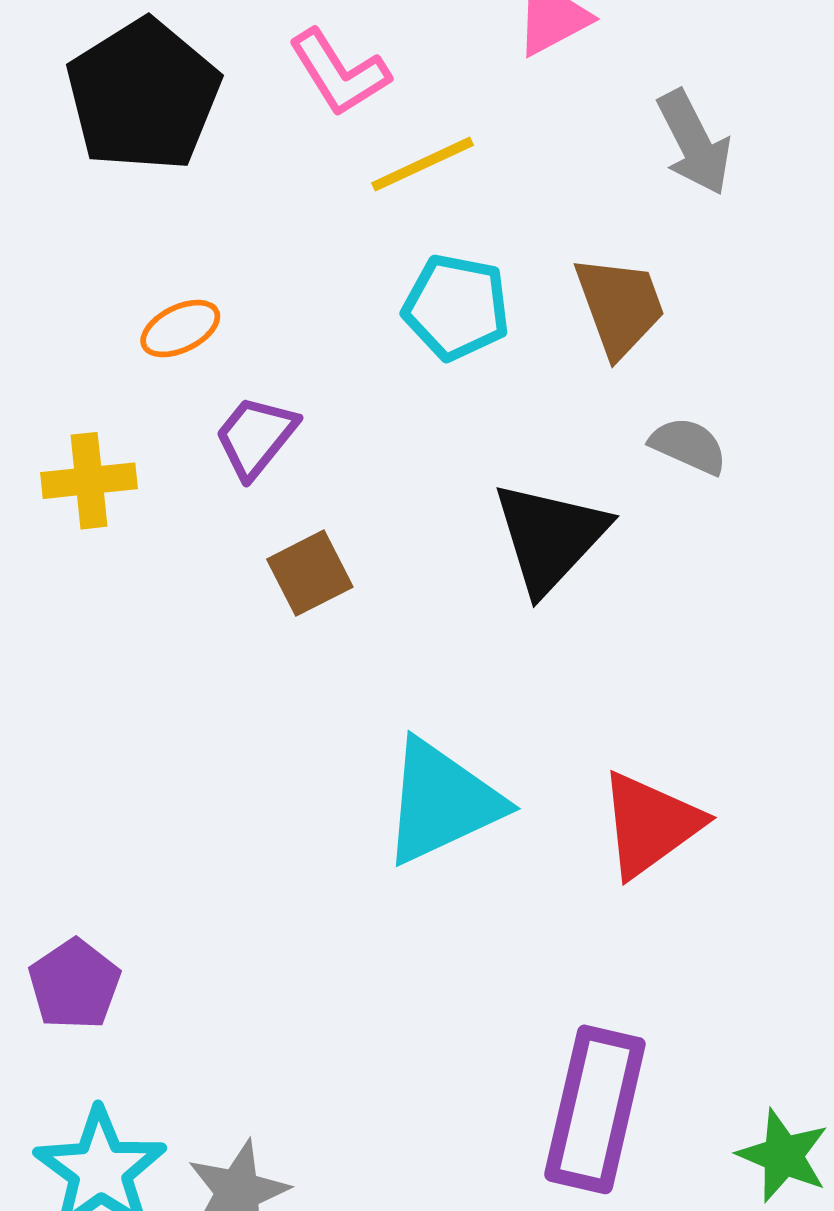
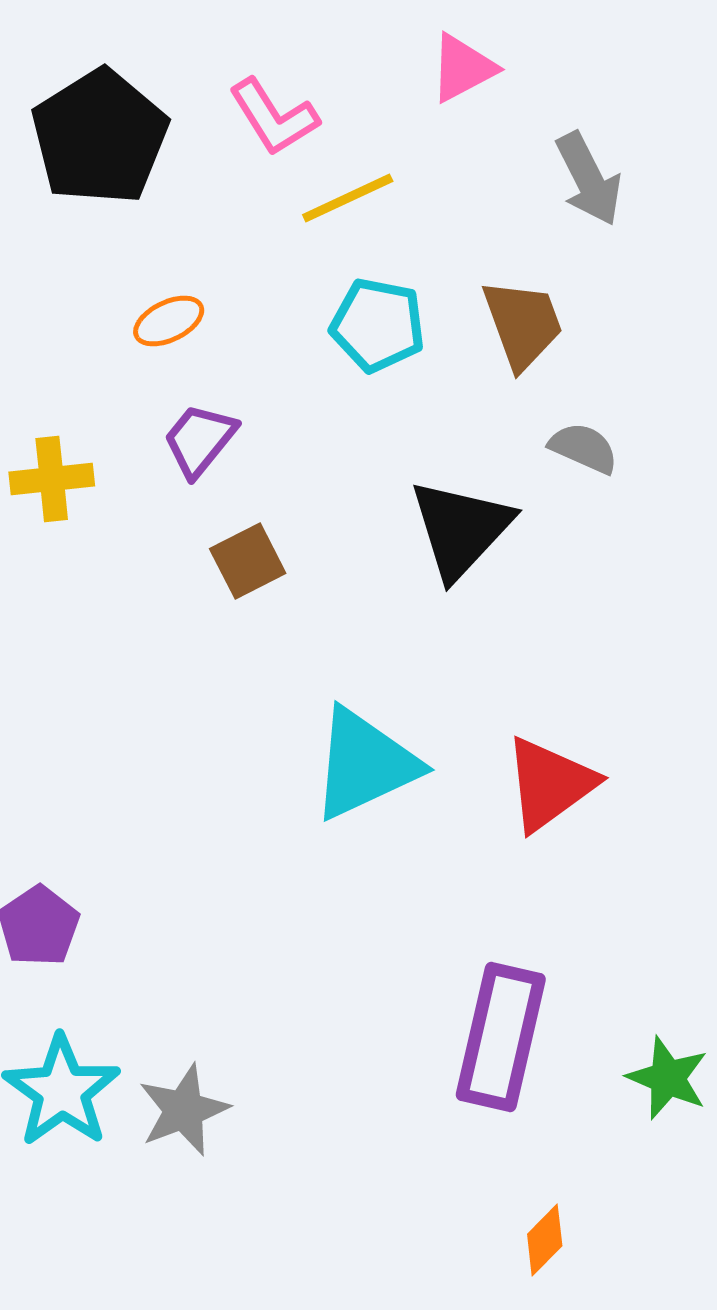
orange ellipse: (180, 329) -> (169, 321), moved

